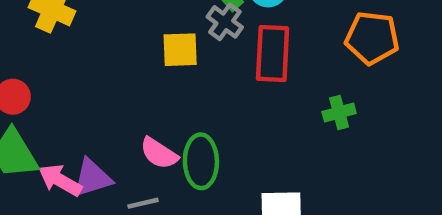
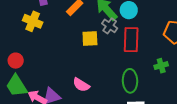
green ellipse: (201, 161) -> (130, 81), moved

